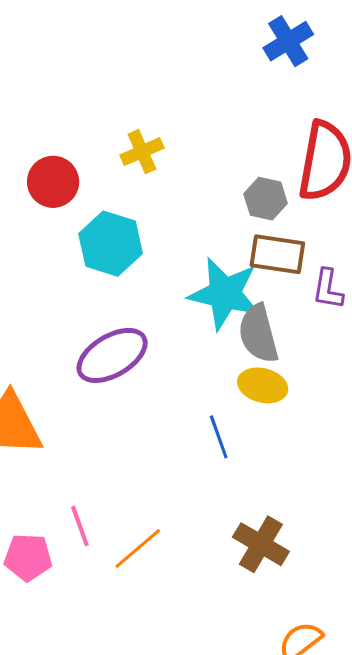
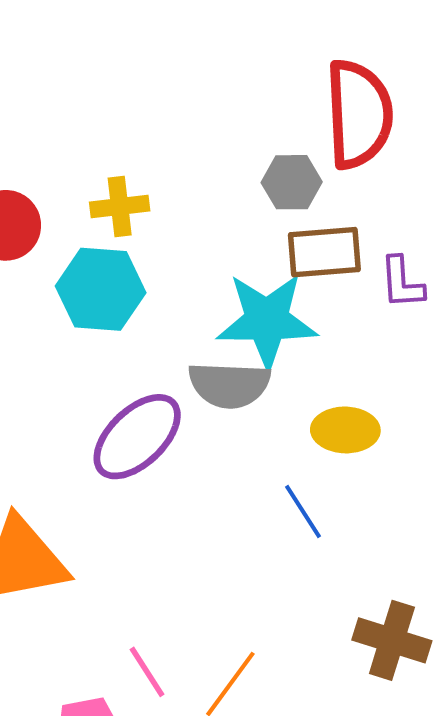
yellow cross: (142, 152) -> (120, 206), moved, turned 30
gray semicircle: (258, 334) -> (229, 385), moved, turned -60

